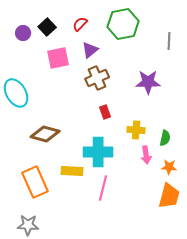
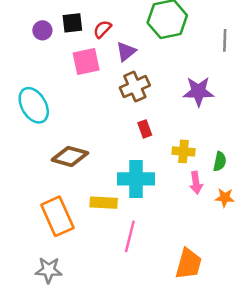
red semicircle: (80, 24) -> (102, 29), moved
black square: (47, 27) -> (72, 23), turned 36
pink line: (103, 188) -> (130, 236), moved
orange trapezoid: (169, 196) -> (188, 264), moved

